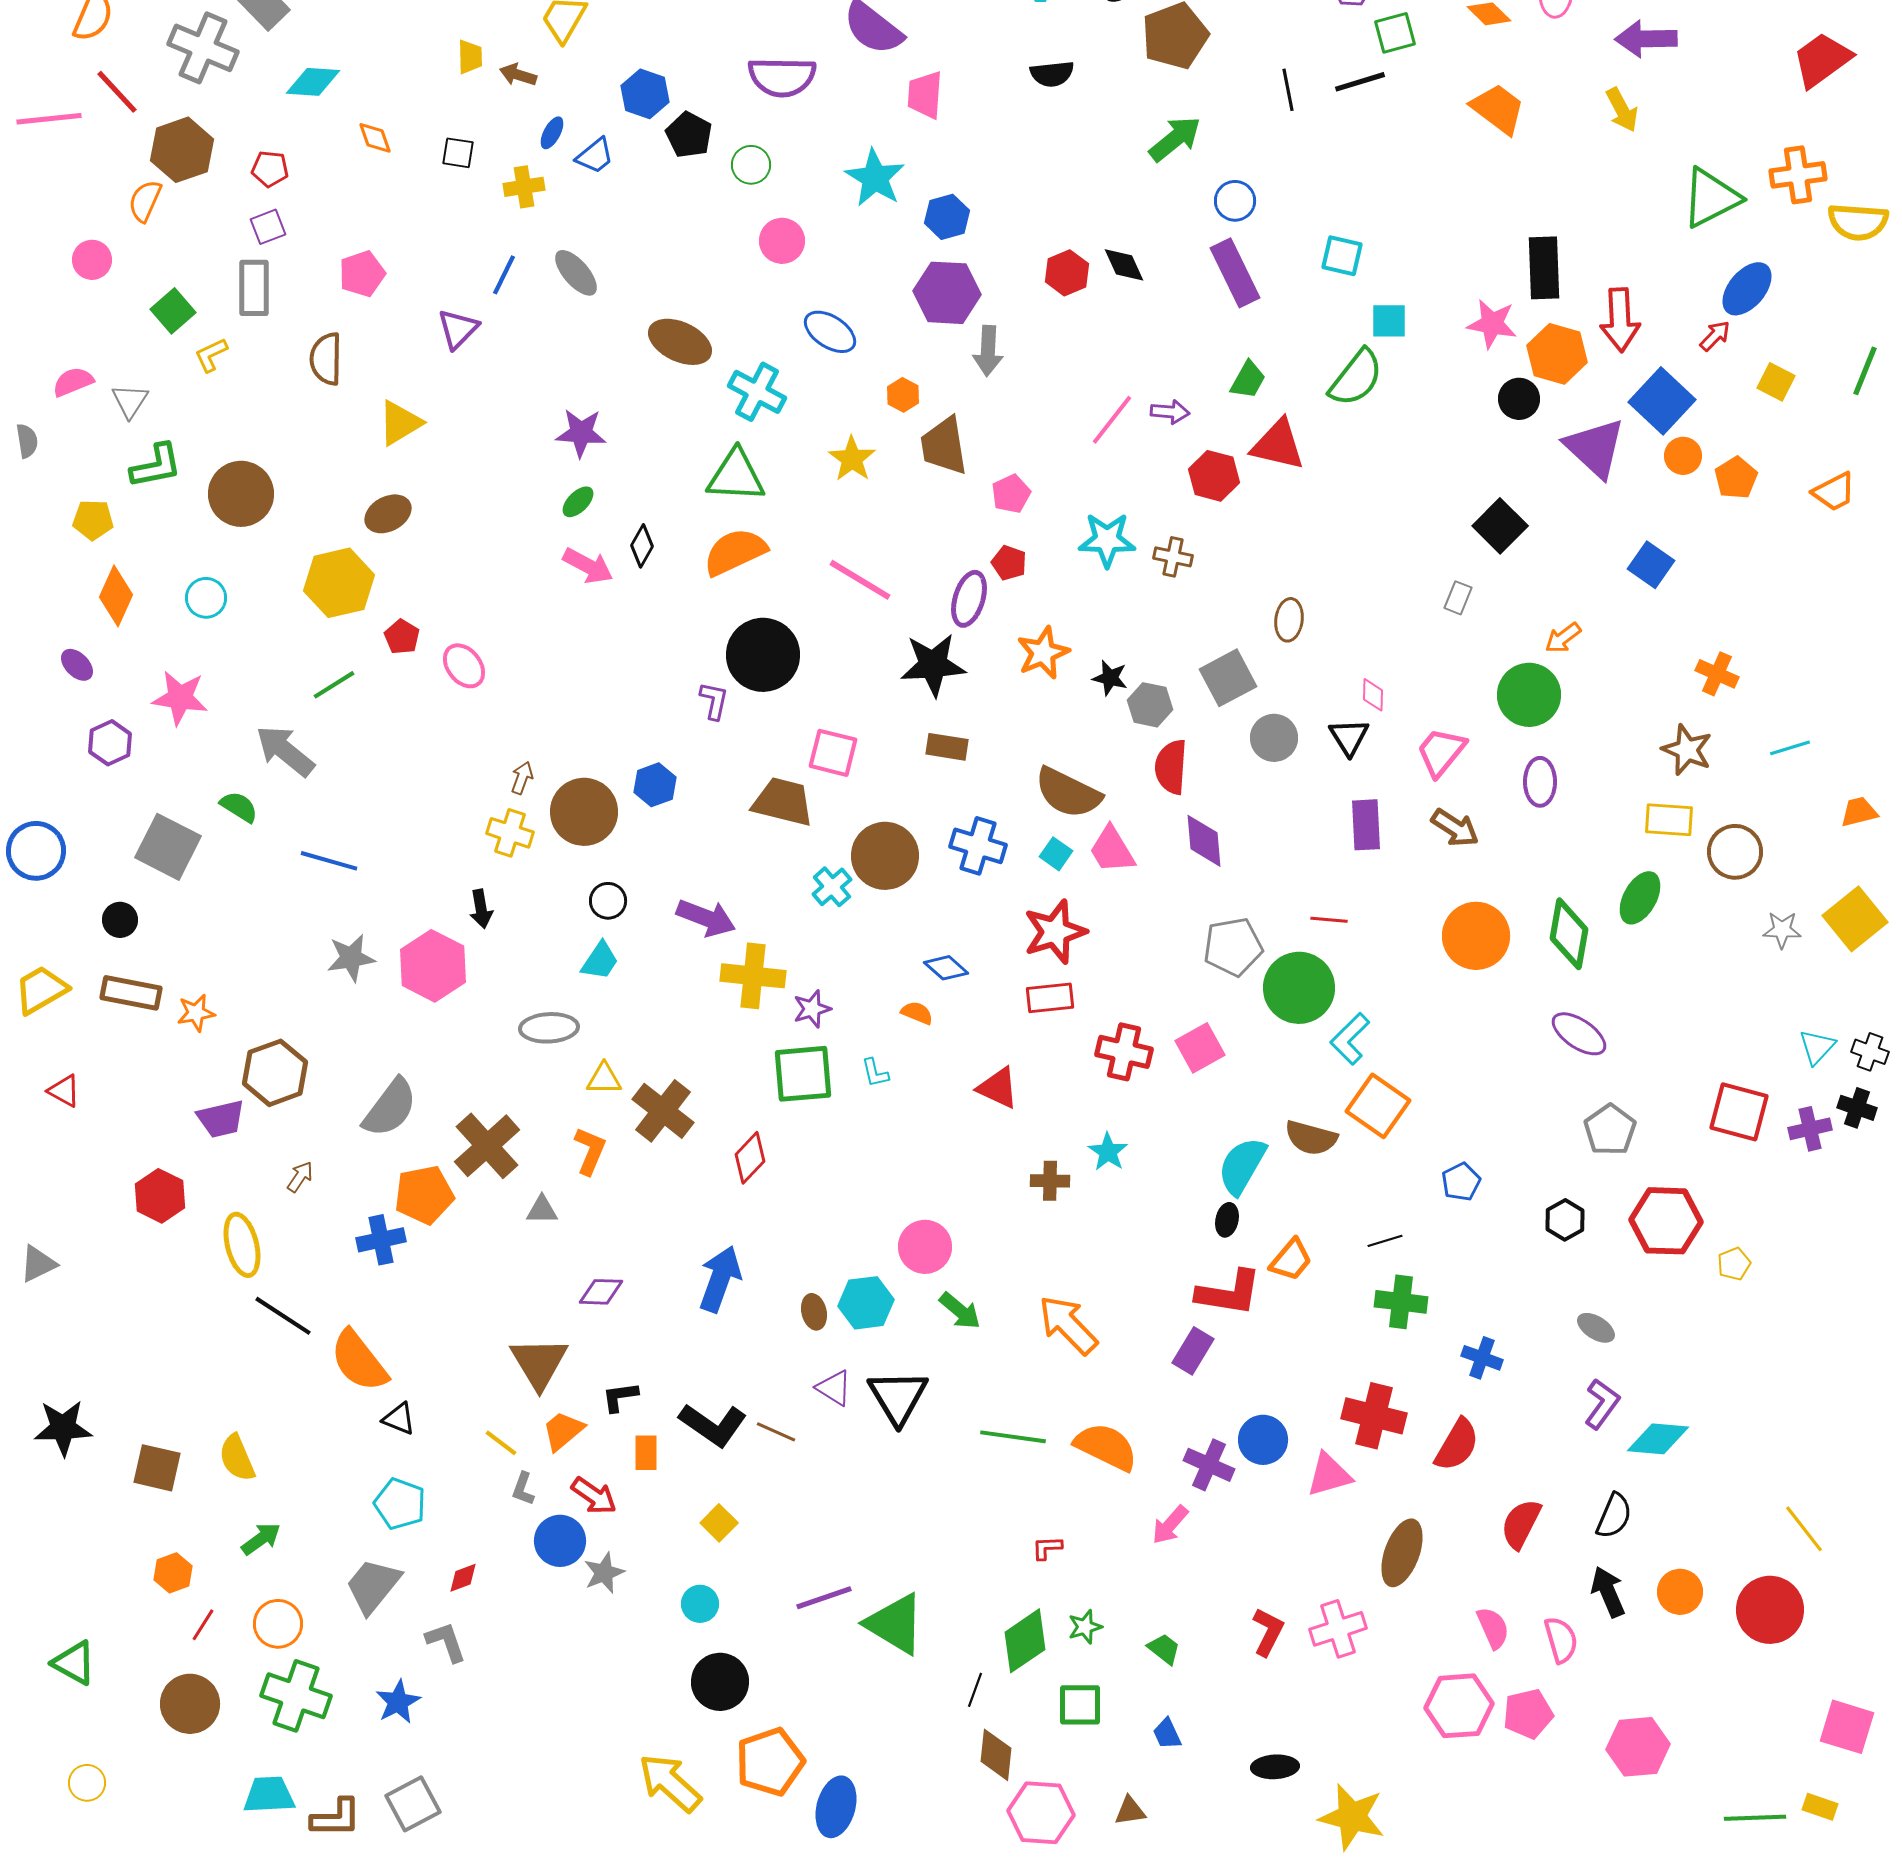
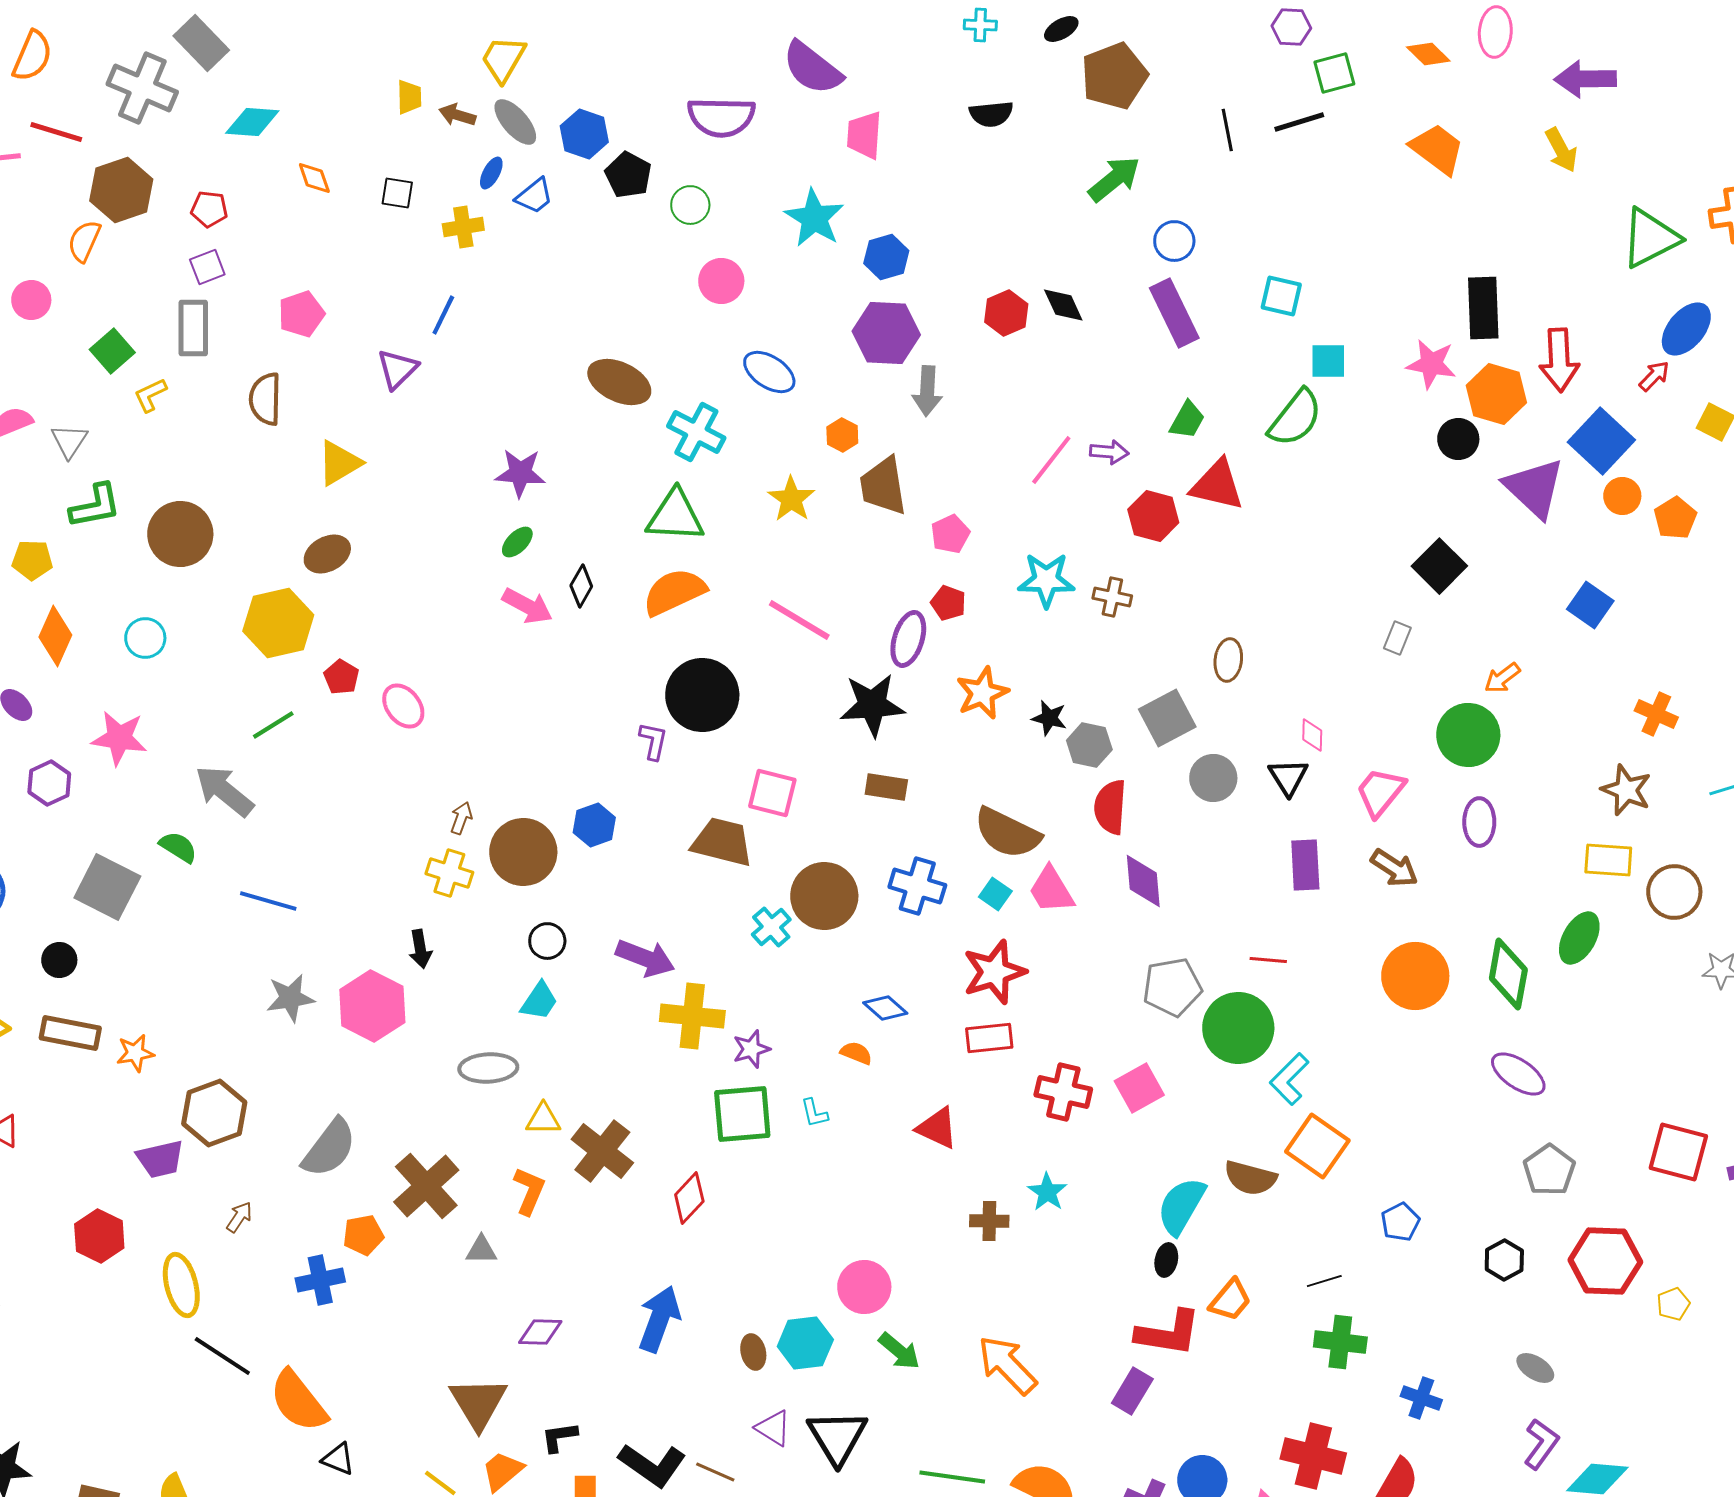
red line: (117, 92) -> (56, 132), turned -30
gray ellipse: (576, 273) -> (515, 122), moved
orange pentagon: (424, 1195) -> (363, 1235), size x0.7

